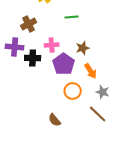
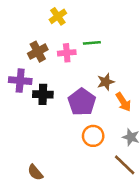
pink cross: (52, 45) -> (67, 53), moved
orange arrow: (91, 71) -> (123, 102), moved
brown semicircle: (55, 120) -> (35, 172), moved

